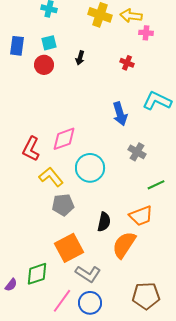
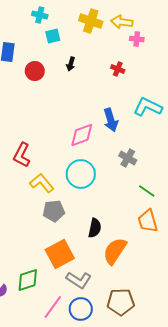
cyan square: (49, 43) -> (53, 36), moved
pink diamond: (64, 139) -> (82, 135), moved
green line: (156, 185) -> (147, 191), turned 60
orange trapezoid: (141, 216) -> (148, 221), moved, turned 95
brown pentagon: (146, 296) -> (121, 302), moved

